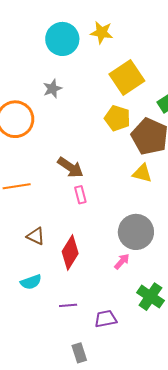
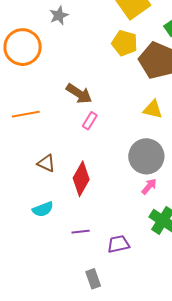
yellow triangle: (142, 173) -> (153, 109), moved
pink rectangle: (80, 195) -> (90, 121), turned 48
pink arrow: (122, 261) -> (149, 186), moved

